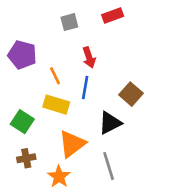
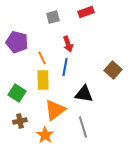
brown square: (131, 94) -> (113, 70), moved
yellow rectangle: (56, 105) -> (43, 80), turned 72
black triangle: (110, 123) -> (84, 94), turned 36

